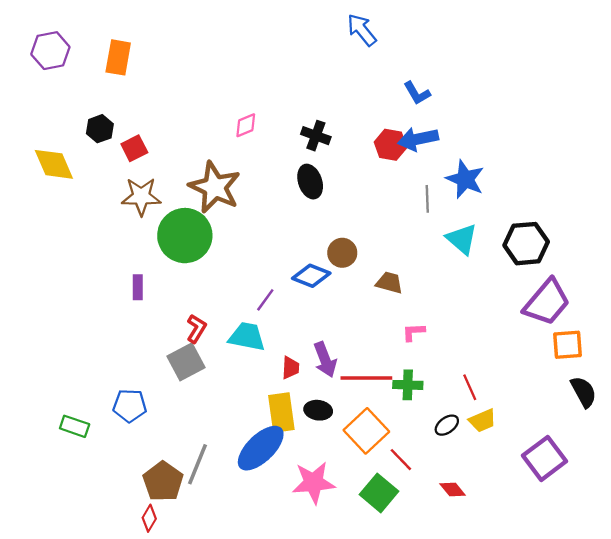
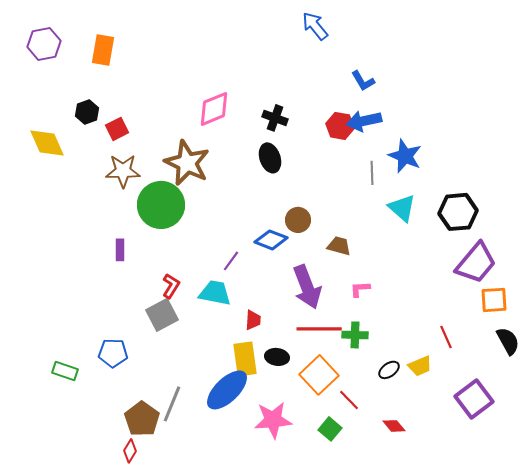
pink diamond: (246, 125) -> (214, 109), size x1.6
purple arrow: (325, 360) -> (307, 287), moved, size x1.4
red line: (470, 387) -> (446, 337), moved
green square: (379, 493) -> (330, 429), size x0.7

